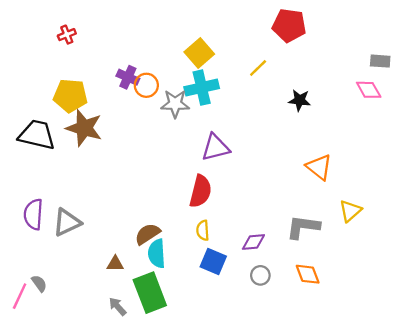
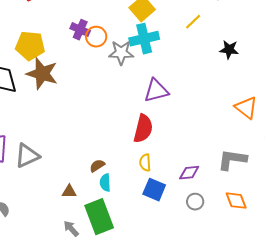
brown semicircle: (147, 234) -> (97, 166), size x0.7
cyan semicircle: (157, 253) -> (105, 183), size x0.7

